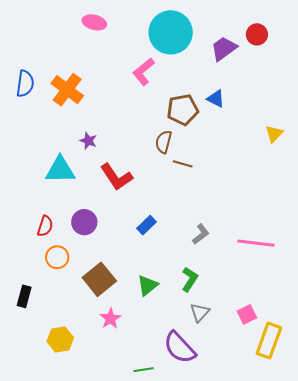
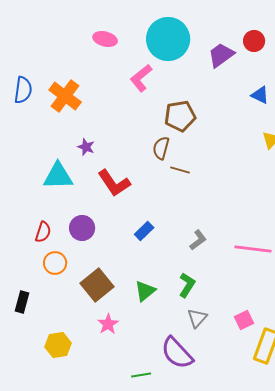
pink ellipse: (94, 22) -> (105, 39), moved
blue triangle: (216, 99) -> (260, 95), moved

